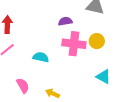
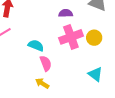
pink cross: (74, 44) -> (71, 37), turned -35
pink semicircle: (23, 86) -> (46, 63), moved

